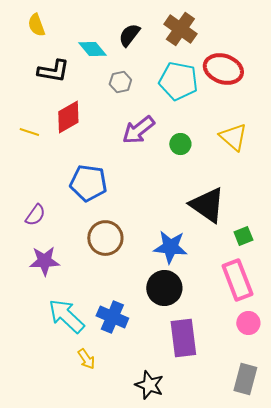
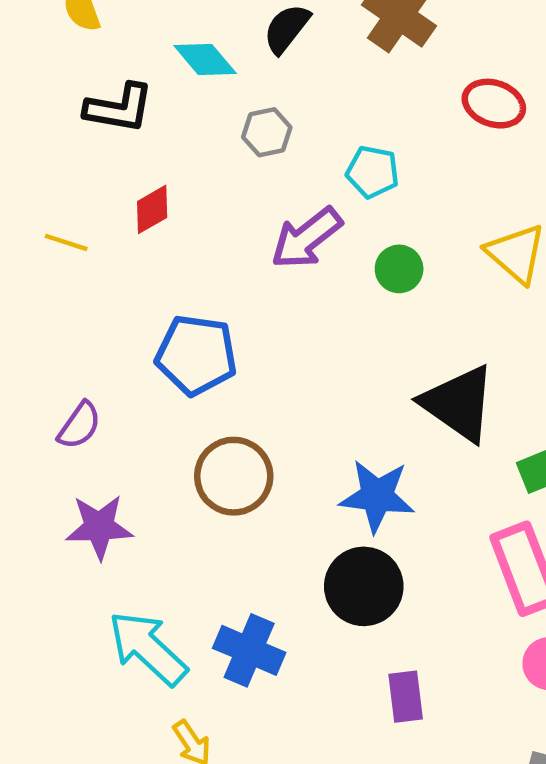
red ellipse: (223, 69) -> (494, 104), size x0.7
cyan pentagon: (178, 81) -> (373, 172), moved, size x0.6
red diamond: (68, 117) -> (152, 209), size x0.7
purple rectangle: (183, 338) -> (406, 697), size x0.6

